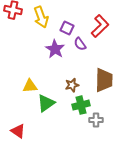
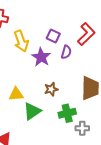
yellow arrow: (41, 17) -> (21, 41), moved
purple semicircle: (80, 44) -> (66, 52), turned -128
brown star: (72, 85) -> (51, 89), moved

